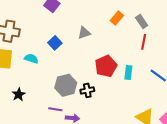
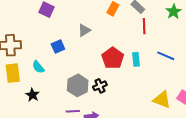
blue square: (55, 43) -> (58, 47), turned 32
cyan semicircle: (31, 59) -> (38, 67), turned -136
black star: (19, 94) -> (32, 95), moved

